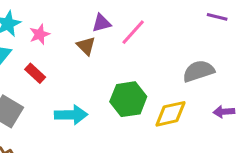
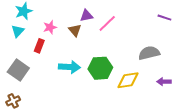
pink star: (40, 34) -> (50, 27), moved
red rectangle: (35, 73) -> (39, 46), turned 64
cyan arrow: (71, 115) -> (69, 67), moved

